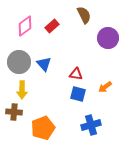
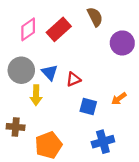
red rectangle: (52, 26) -> (59, 29), size x1.5
red triangle: (76, 74) -> (73, 79), moved, turned -32
yellow arrow: (22, 90) -> (36, 95), moved

